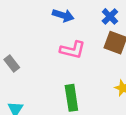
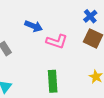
blue arrow: (63, 15) -> (34, 26), moved

